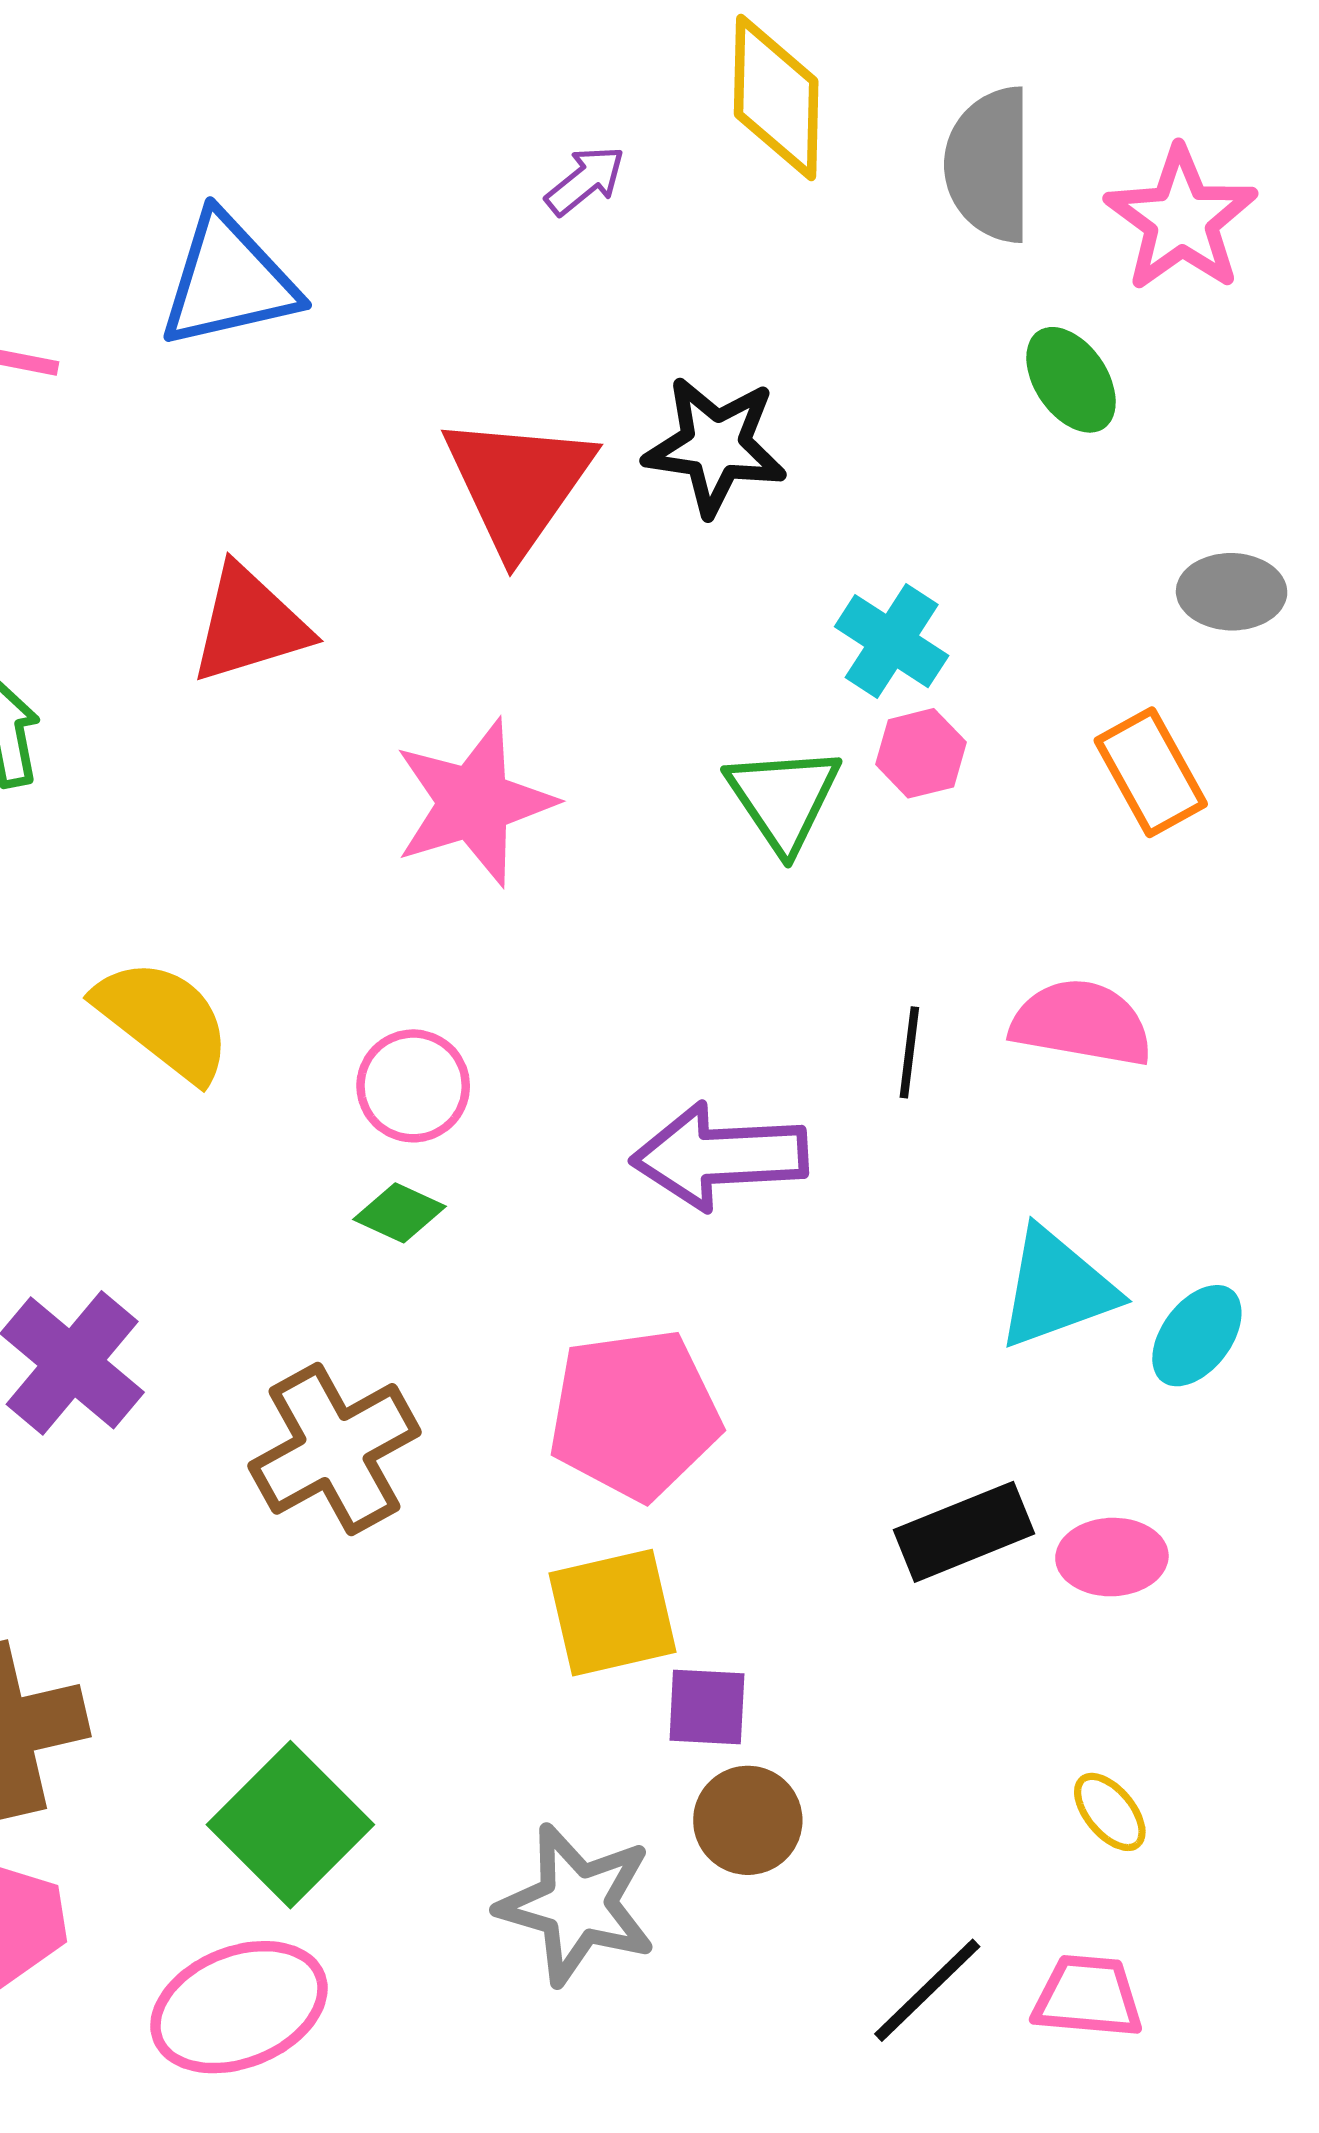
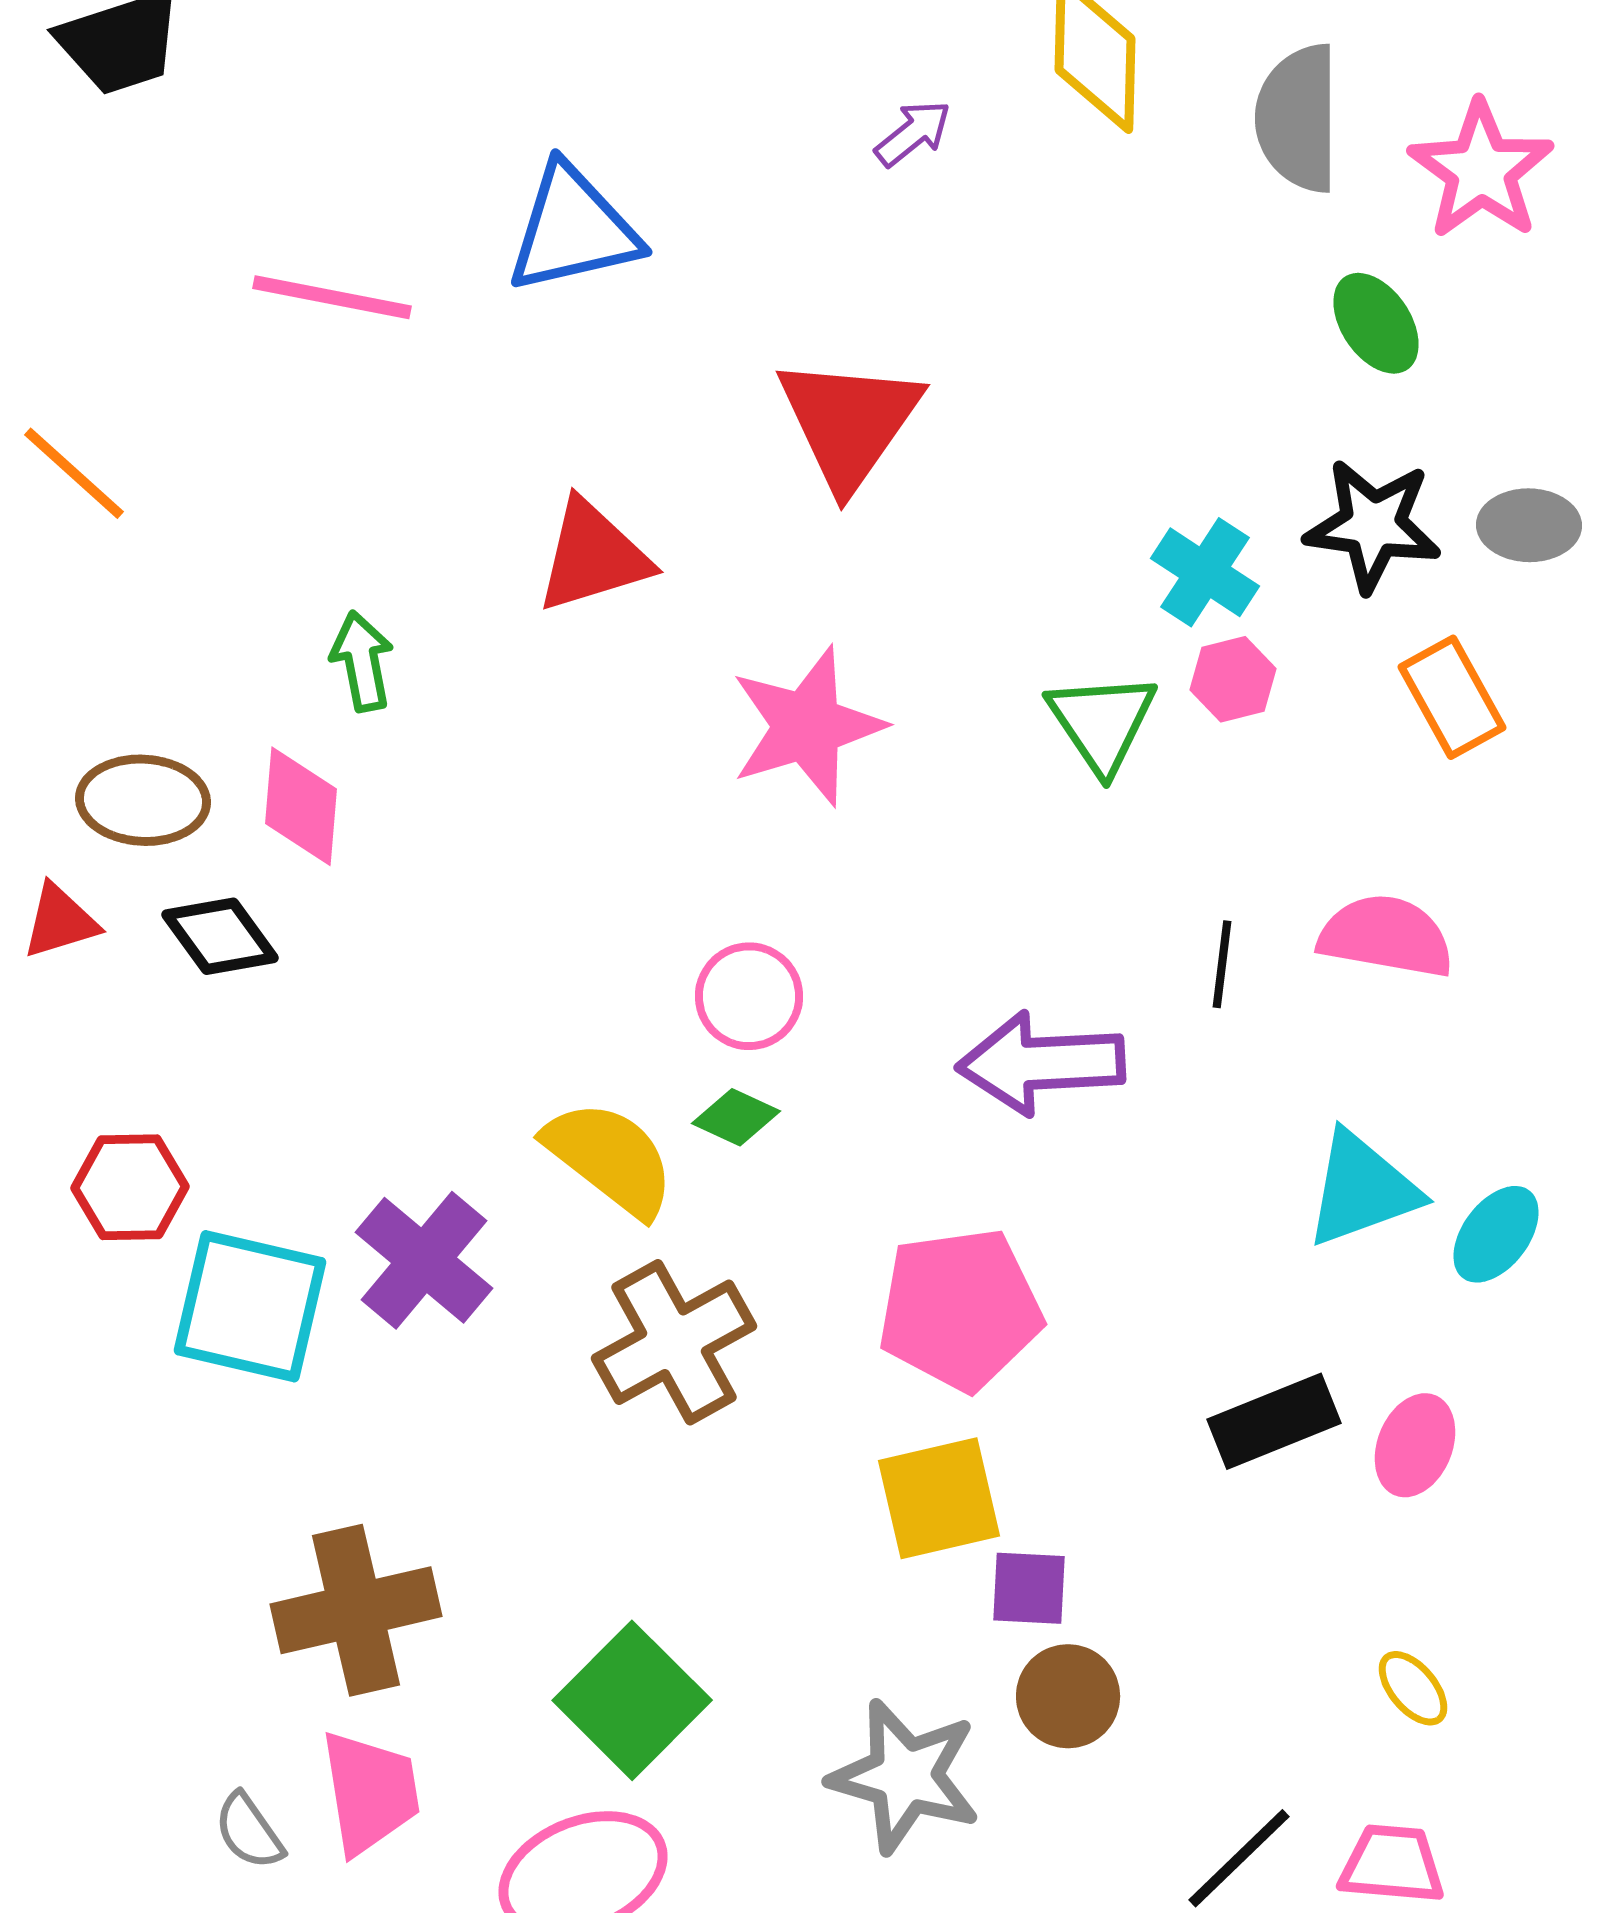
black star: (715, 446) -> (1373, 525), moved
yellow semicircle: (163, 1020) -> (610, 1158), moved
pink ellipse: (1112, 1557) -> (1415, 1445), turned -66

